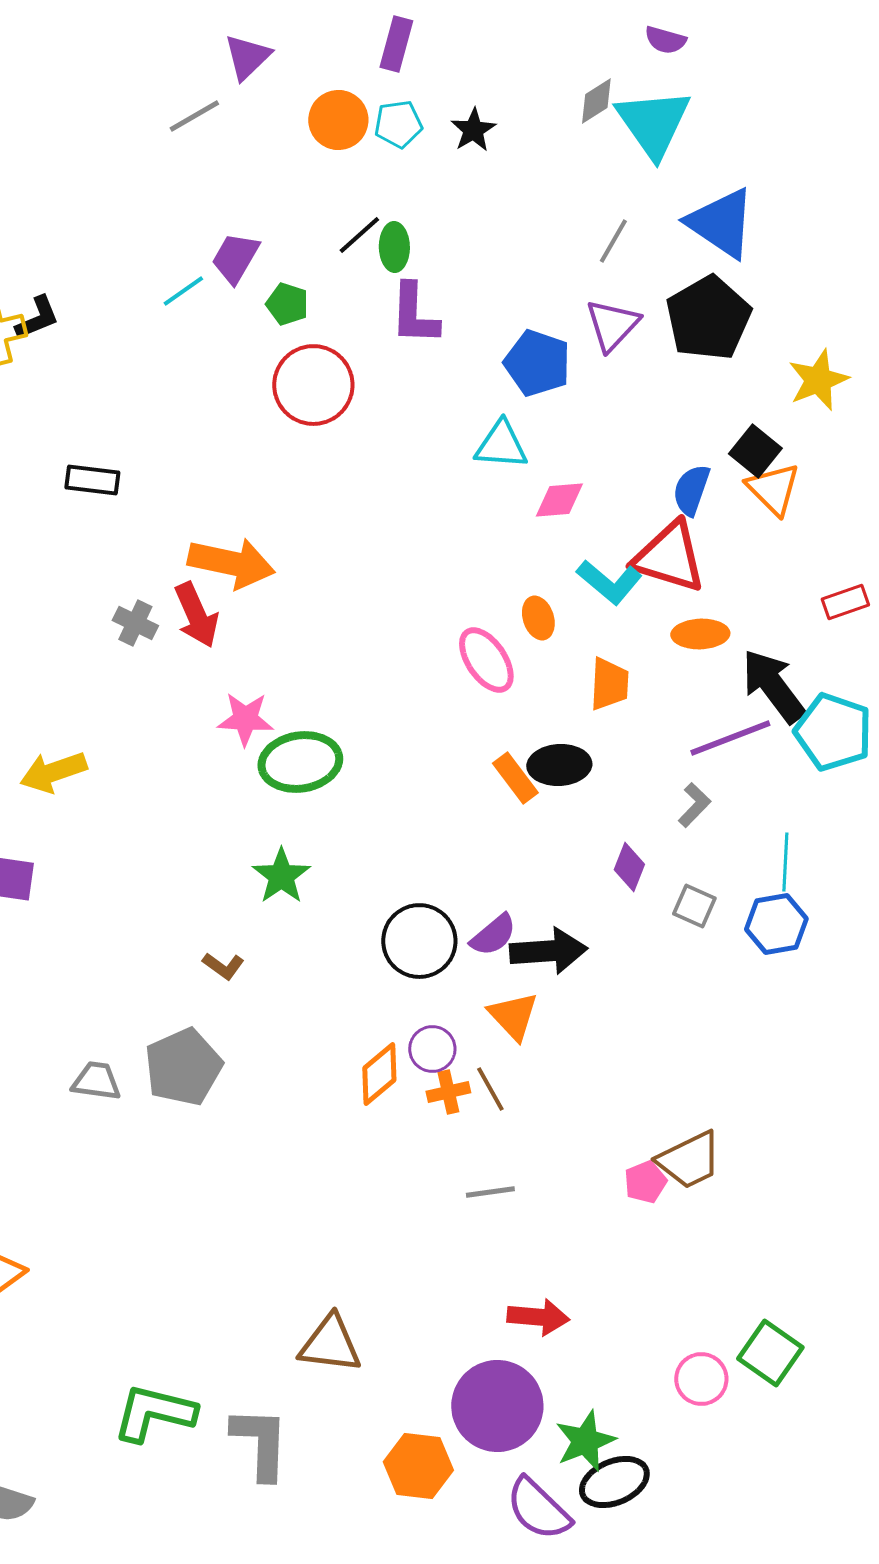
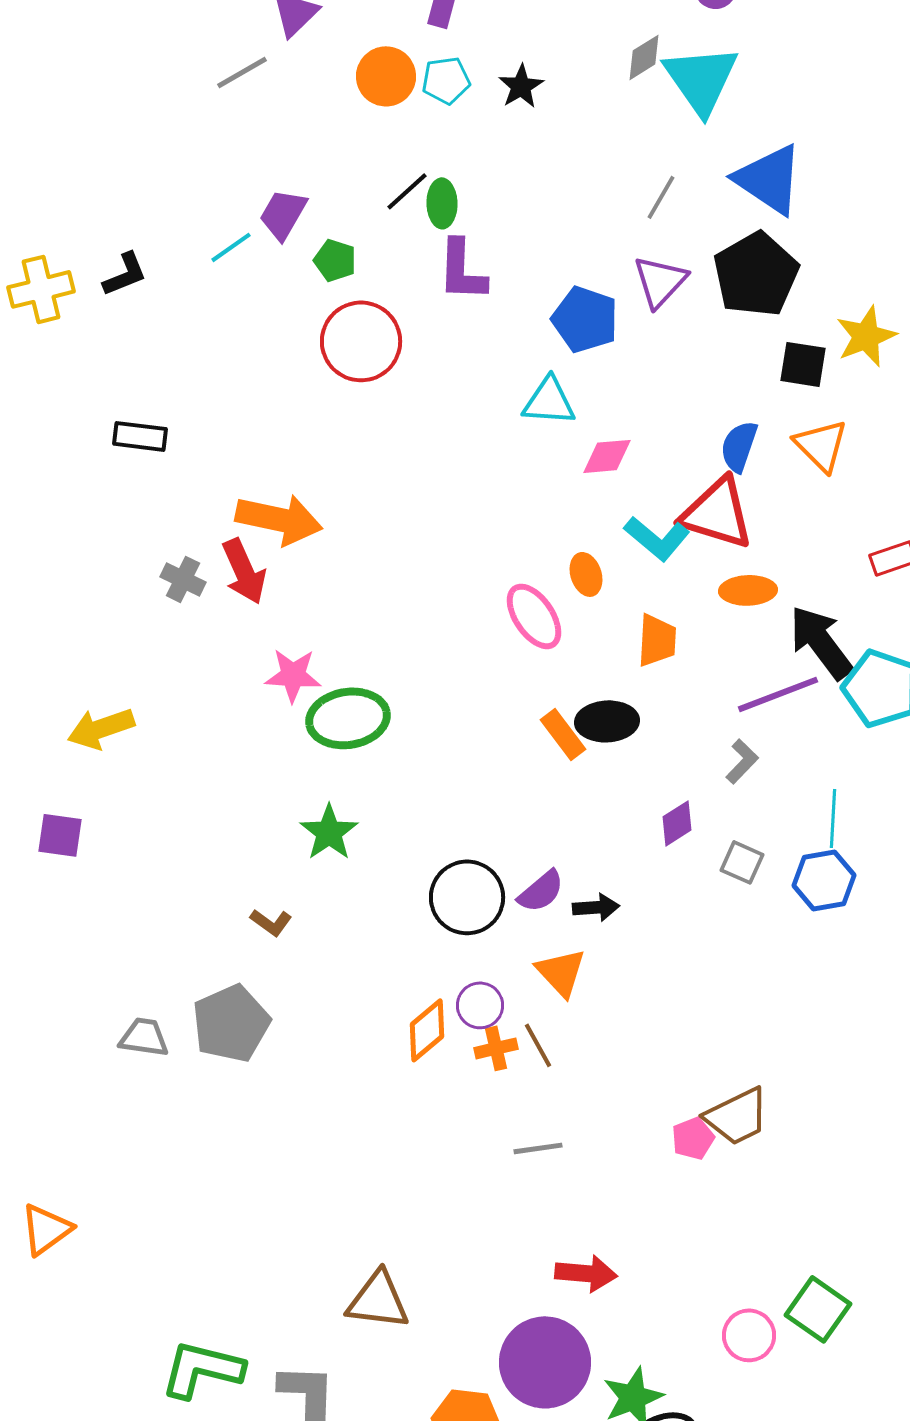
black L-shape: (37, 318) -> (125, 274), moved
black square: (755, 451) -> (803, 364), moved, turned -30
purple diamond: (629, 867) -> (677, 823), turned 36
black arrow: (548, 951) -> (596, 907), size x0.6

